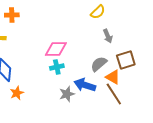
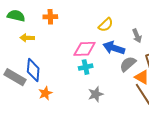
yellow semicircle: (98, 12) -> (106, 25), moved
orange cross: (12, 15) -> (50, 17), moved
blue arrow: (85, 85) -> (114, 48), moved

